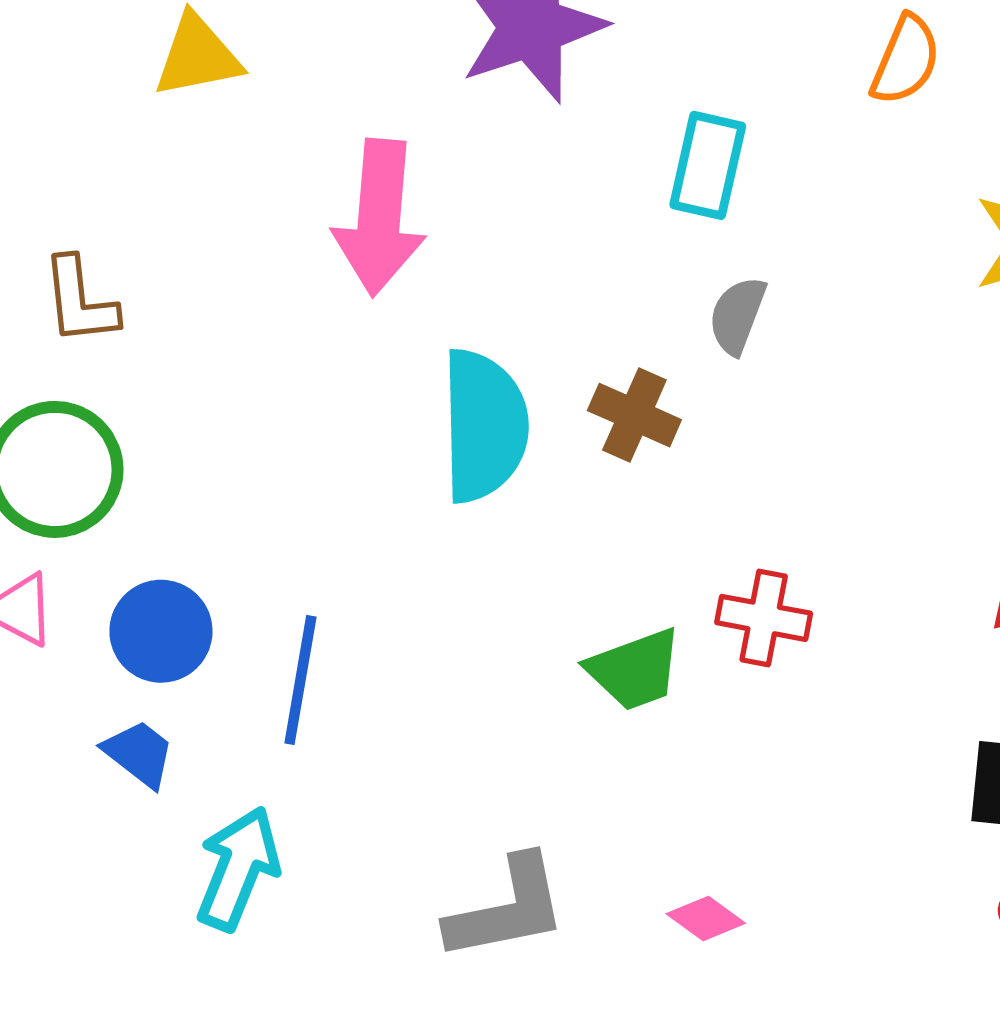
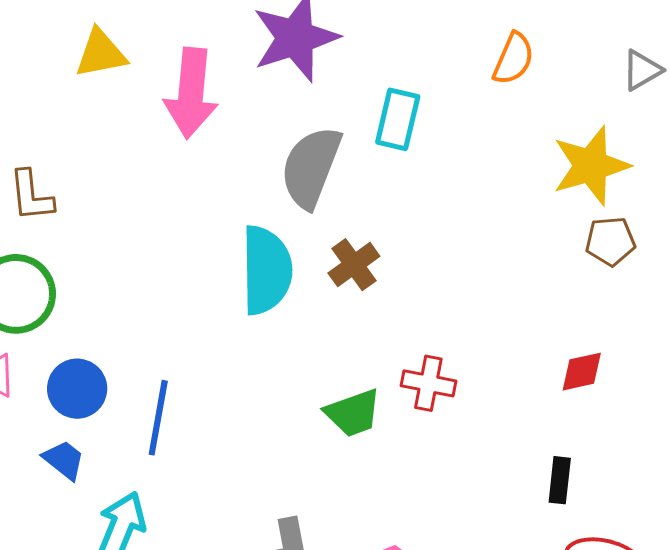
pink arrow: (379, 218) -> (191, 93), moved
gray semicircle: (737, 315) -> (311, 167), moved, size x1.8
brown cross: (634, 415) -> (354, 265), turned 30

